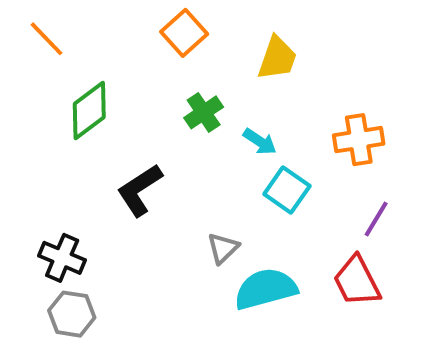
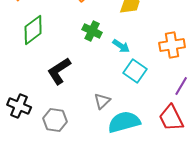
green cross: (204, 112) -> (92, 31), turned -30
gray hexagon: (72, 314) -> (55, 120), moved

